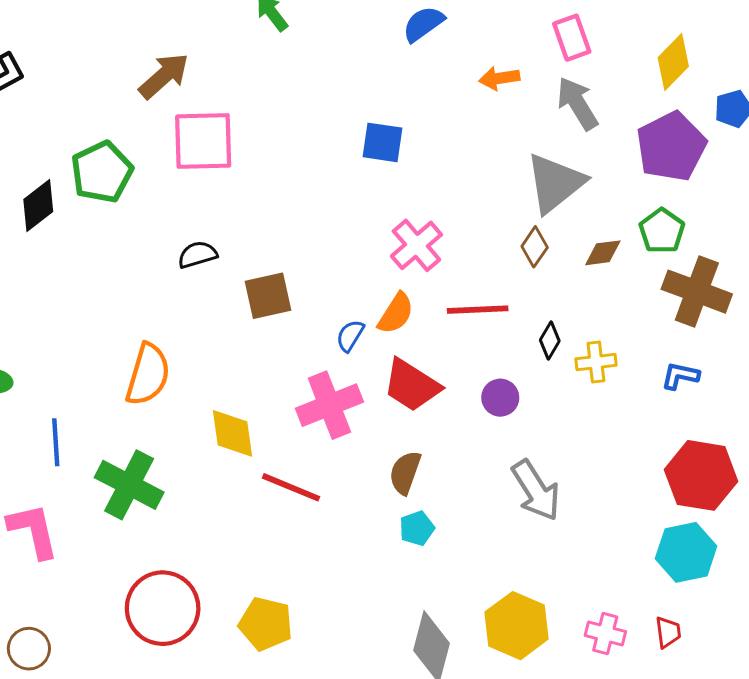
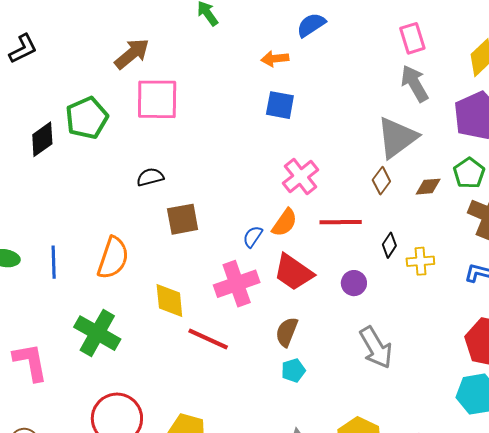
orange arrow: (499, 78) -> (275, 59), moved
brown square: (268, 296) -> (183, 219), moved
blue line: (56, 442) -> (54, 262), moved

